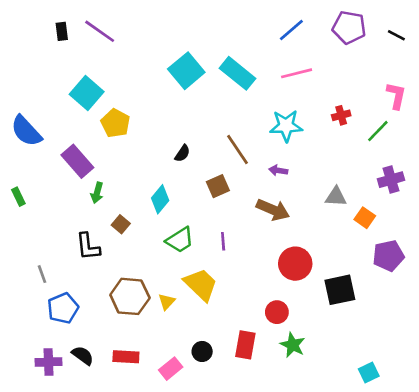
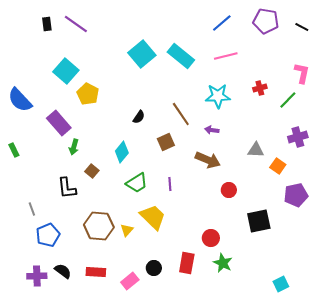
red circle: (295, 264) -> (229, 190), moved, size x0.6

